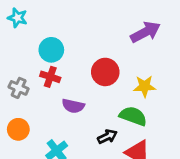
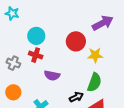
red circle: (105, 72) -> (76, 41), moved
yellow star: (145, 86) -> (95, 55), moved
green semicircle: (133, 116) -> (94, 82), turned 90

